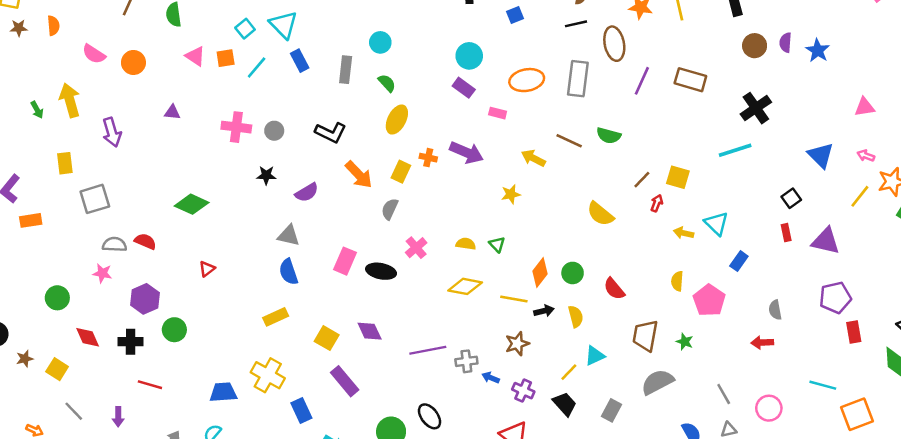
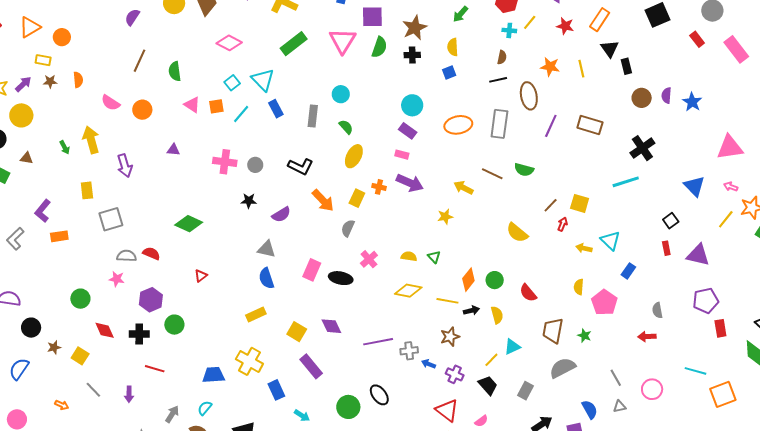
pink triangle: (865, 107) -> (730, 147), size x1.6
pink rectangle: (498, 113) -> (402, 155), moved

